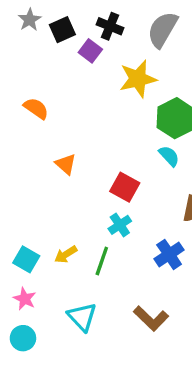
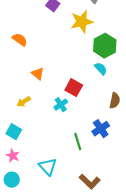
cyan cross: (120, 225) -> (61, 105), moved
yellow arrow: (66, 254) -> (24, 102), moved
green line: (102, 261) -> (78, 142), moved, turned -36
brown L-shape: (151, 318) -> (90, 182), moved

